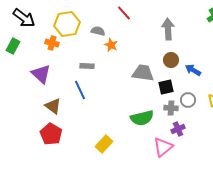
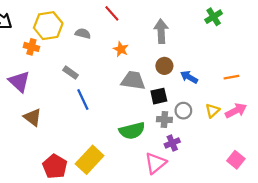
orange star: (111, 45) -> (121, 49), moved
gray rectangle: (87, 66) -> (71, 73), turned 32
blue line: (80, 90) -> (83, 99), moved
red pentagon: (51, 134) -> (55, 166), moved
yellow rectangle: (104, 144) -> (90, 160), size x1.4

